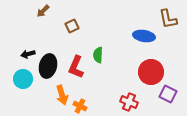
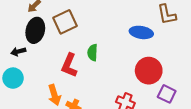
brown square: (72, 26) -> (65, 22), size x1.6
black ellipse: (48, 66) -> (35, 30), moved

